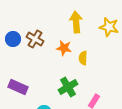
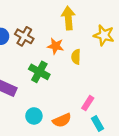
yellow star: (109, 27) -> (104, 35), moved
green cross: (68, 87) -> (39, 72), moved, turned -30

